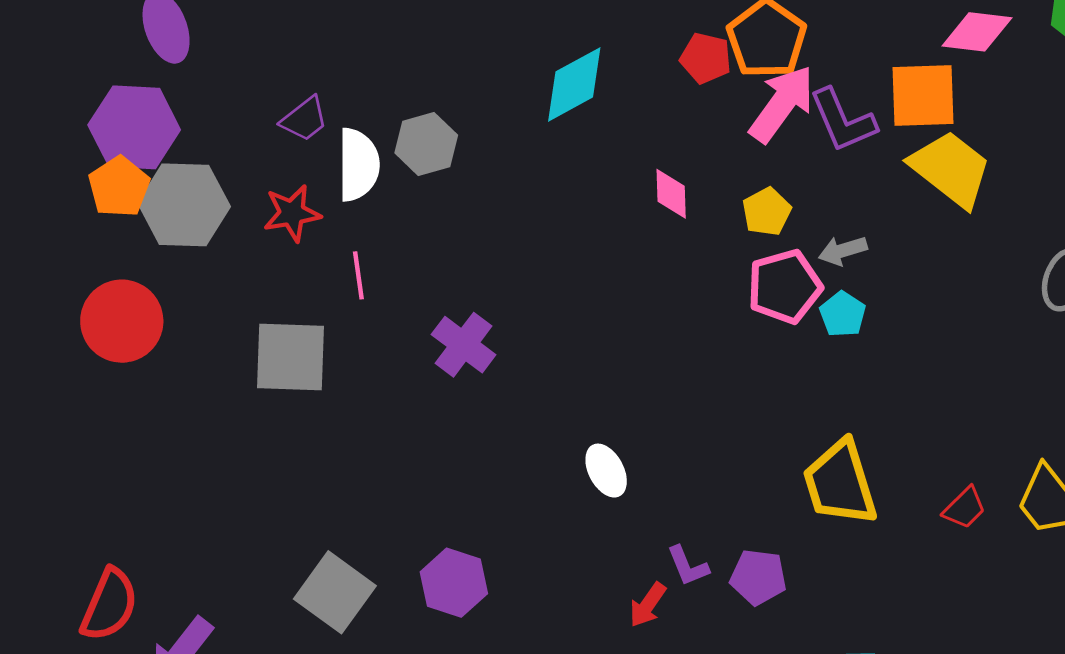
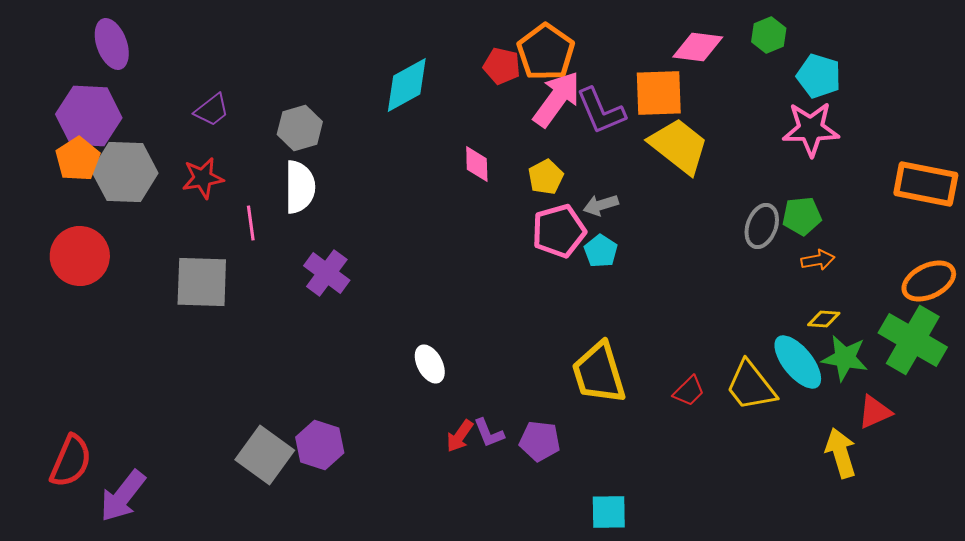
white semicircle: (358, 165) -> (300, 187), moved
gray square: (335, 592) -> (265, 455), moved
red arrow: (648, 605) -> (460, 436), moved

